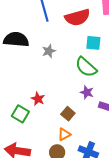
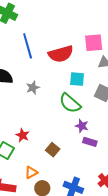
purple star: (87, 92) -> (82, 126), moved
orange triangle: (64, 134) -> (31, 172), moved

